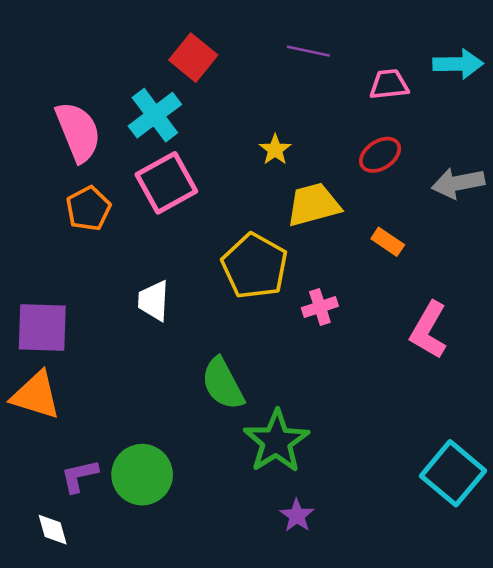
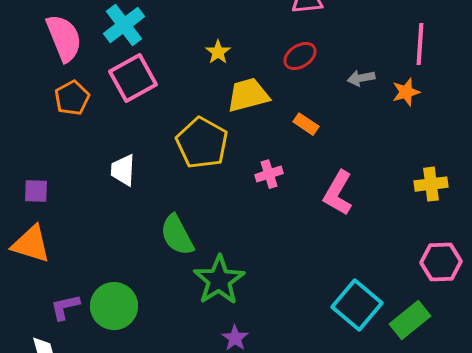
gray arrow: (458, 183) -> (361, 78), size x0.7
pink cross: (320, 307) -> (269, 174), moved
purple square: (42, 327) -> (36, 191), size x0.6

